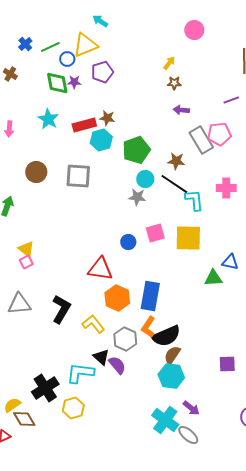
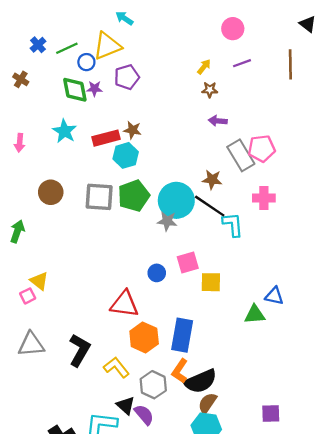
purple line: (231, 100) -> (242, 63), moved
green pentagon: (136, 150) -> (134, 196), moved
cyan circle: (145, 179) -> (176, 200), size x1.8
pink cross: (226, 188) -> (264, 198), moved
yellow square: (188, 238) -> (211, 282), moved, size x0.7
pink square: (26, 262) -> (28, 296), moved

